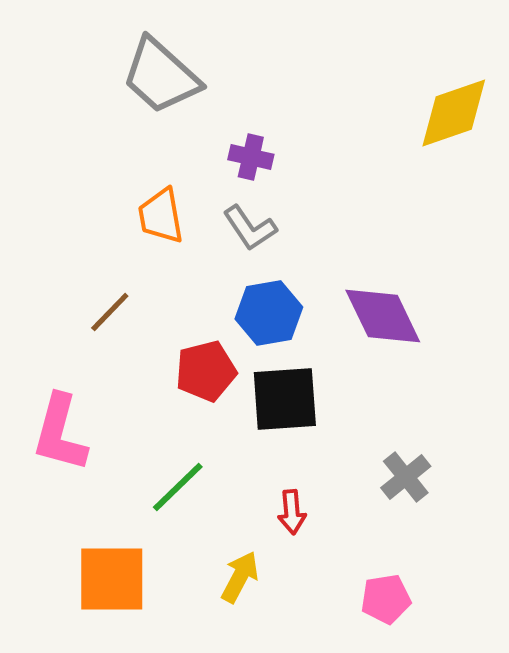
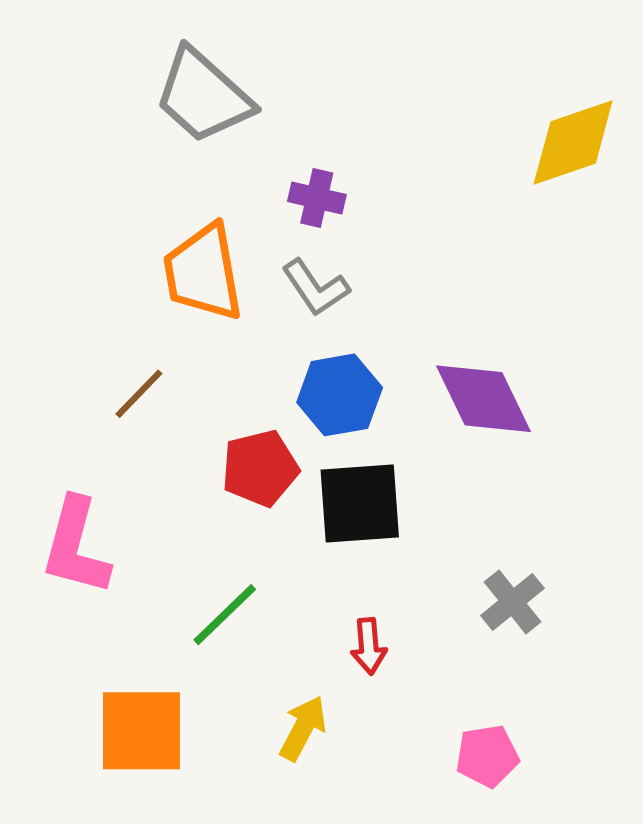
orange trapezoid: (161, 216) -> (203, 273), size x1.4

